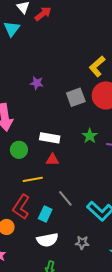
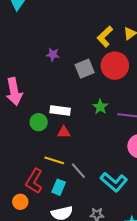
purple star: (37, 83) -> (53, 55), moved
green circle: (19, 150) -> (39, 122), moved
yellow line: (33, 179) -> (54, 160), moved, turned 30

